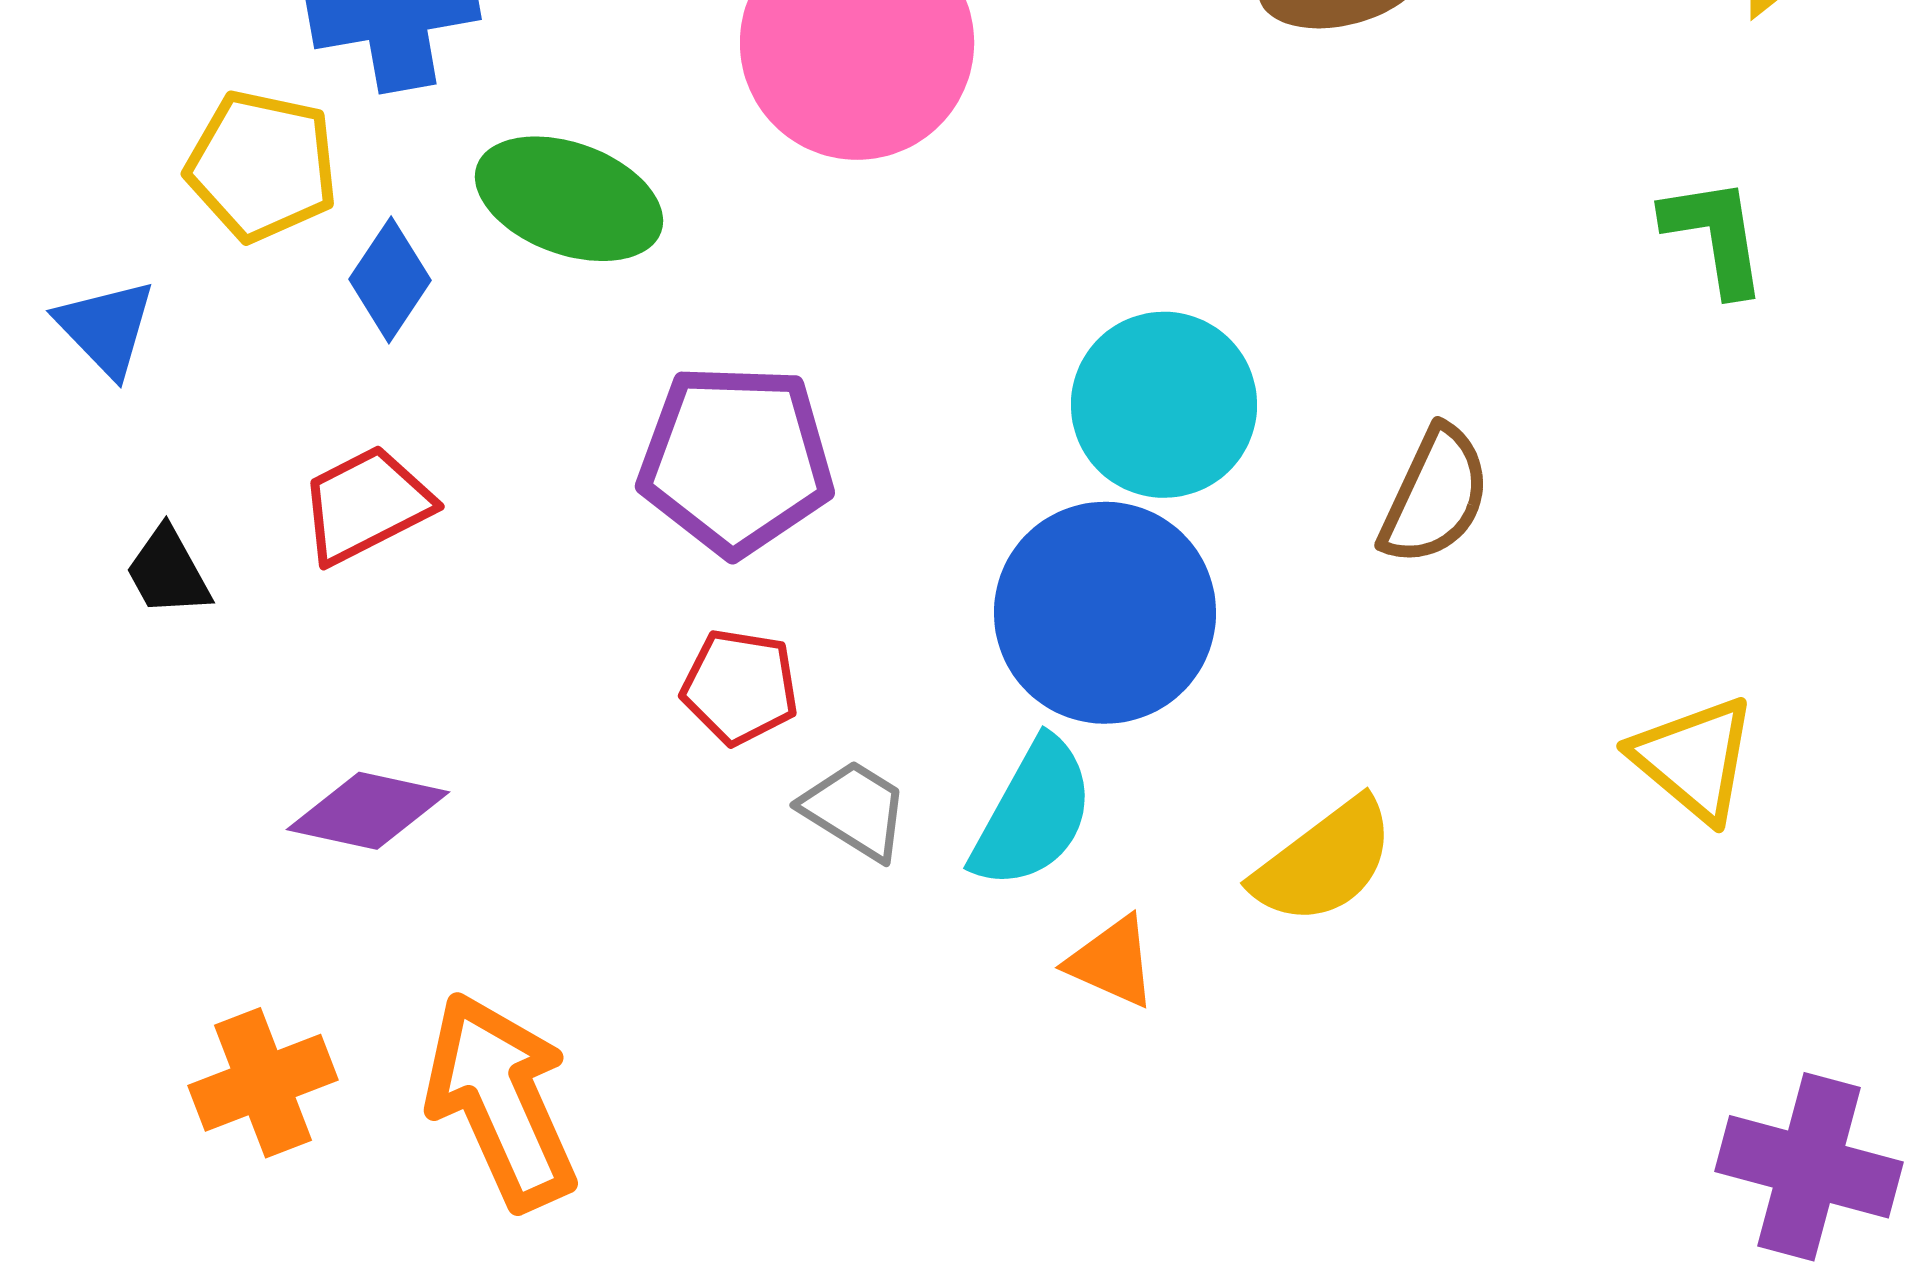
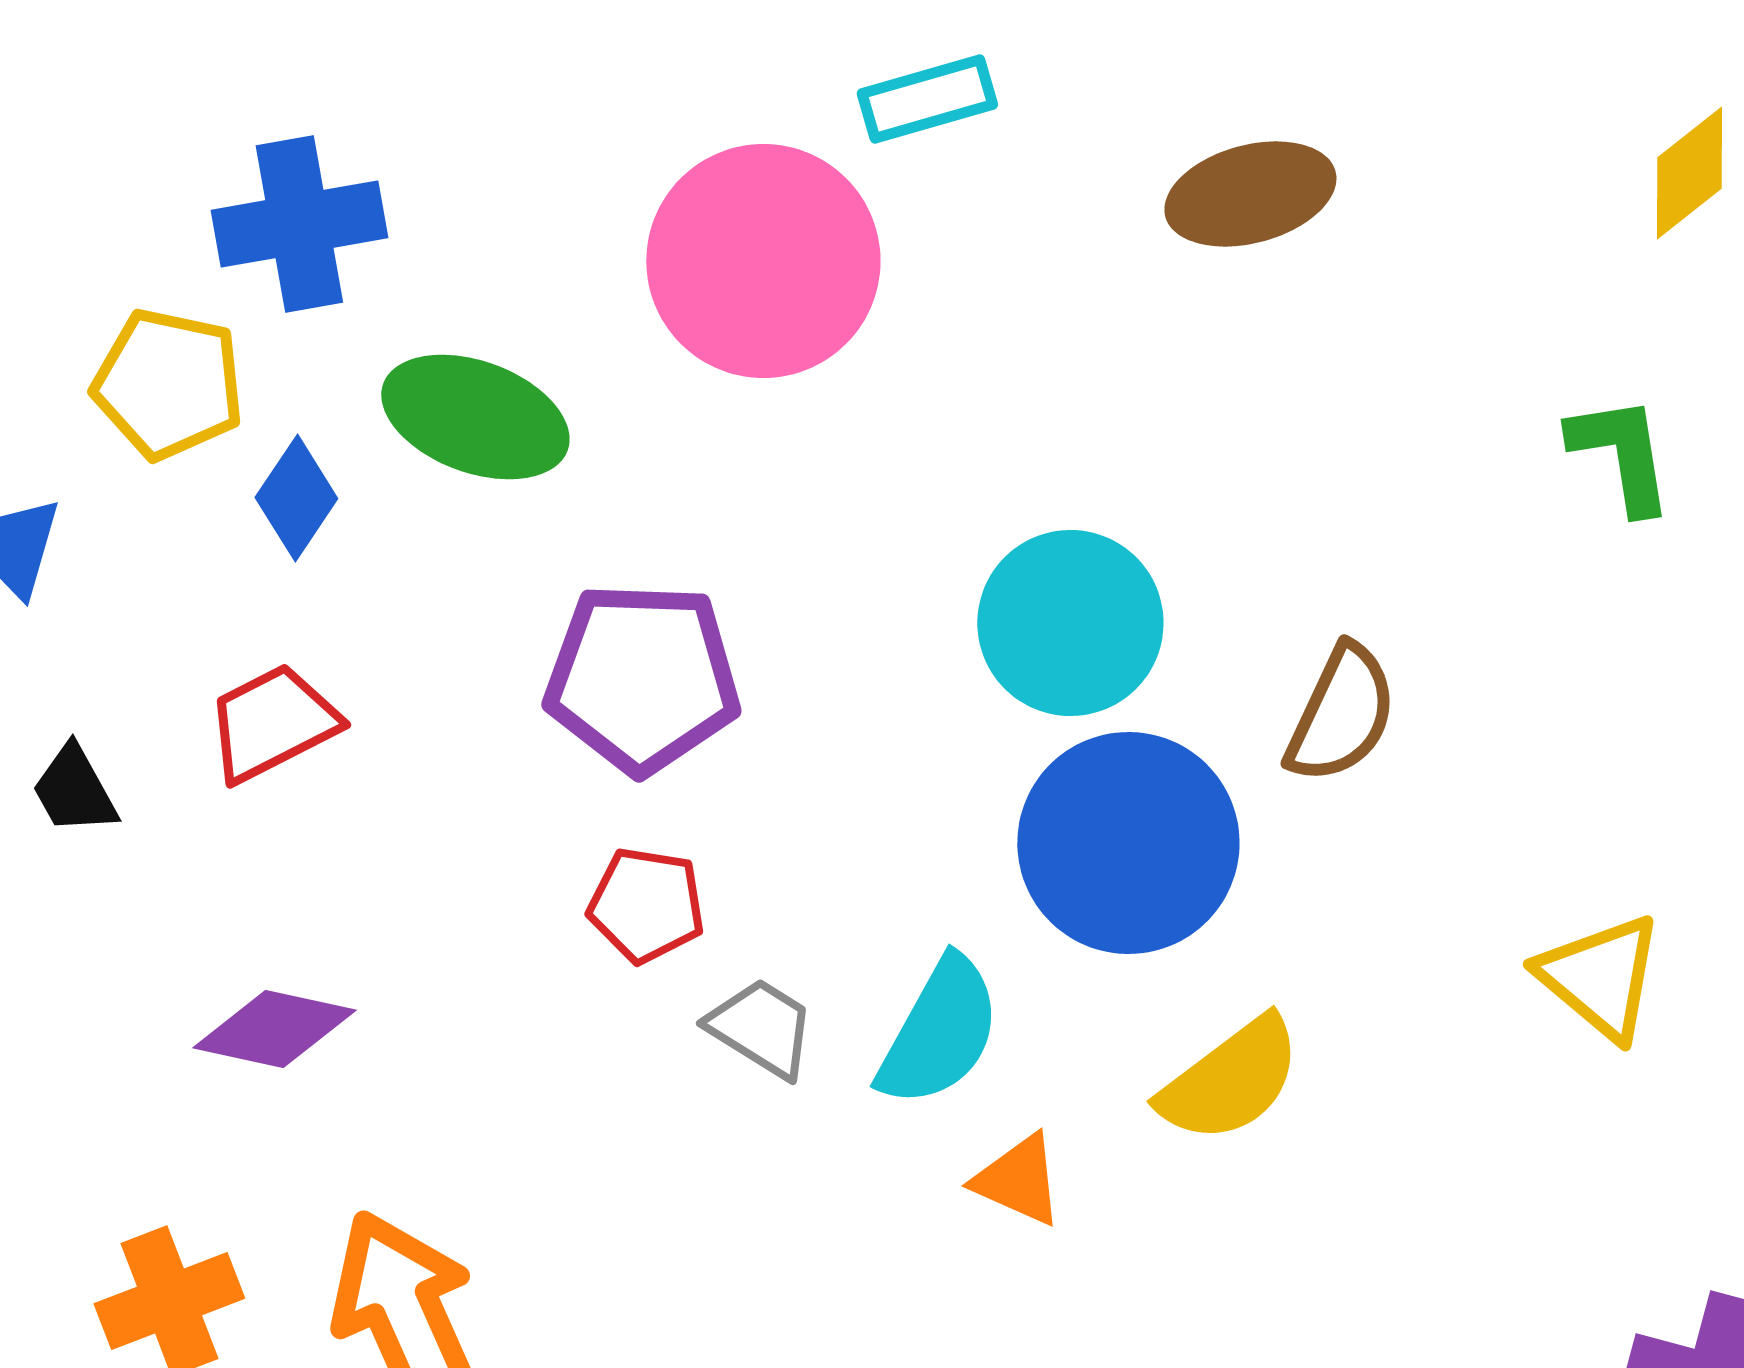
blue circle: (1105, 613) -> (1128, 843), moved

